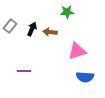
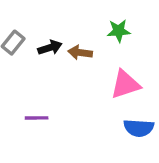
green star: (67, 12) -> (119, 31), moved
black arrow: (32, 29) -> (50, 48), turned 48

